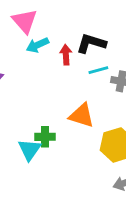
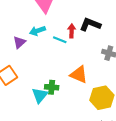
cyan arrow: (37, 45) -> (37, 31), moved
cyan line: (98, 70) -> (60, 40), moved, turned 32

